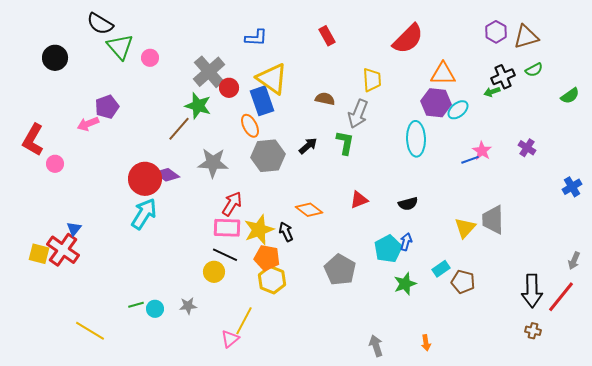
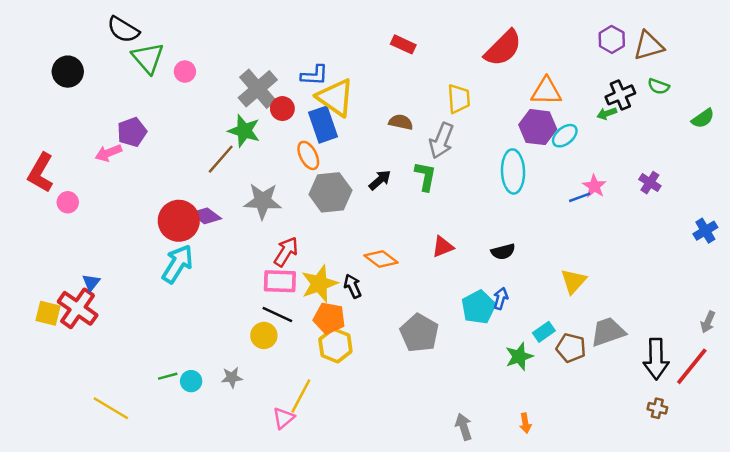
red rectangle: (327, 36) -> (403, 44), turned -36
blue L-shape: (256, 38) -> (314, 75), moved
green semicircle: (534, 70) -> (659, 86), turned 48
gray trapezoid: (493, 220) -> (608, 332), moved, turned 72
green star: (405, 284) -> (519, 356), moved

